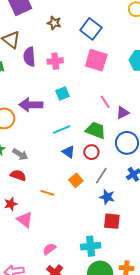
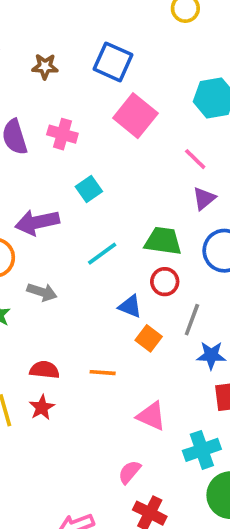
pink square: (96, 60) -> (135, 116), turned 35
pink cross: (55, 61) -> (62, 134), turned 35
pink line: (105, 102) -> (195, 159), moved
blue triangle: (68, 152) -> (130, 306), moved
gray arrow: (20, 154) -> (42, 292), moved
red semicircle: (18, 175) -> (44, 370), moved
pink triangle: (25, 220) -> (151, 416), moved

